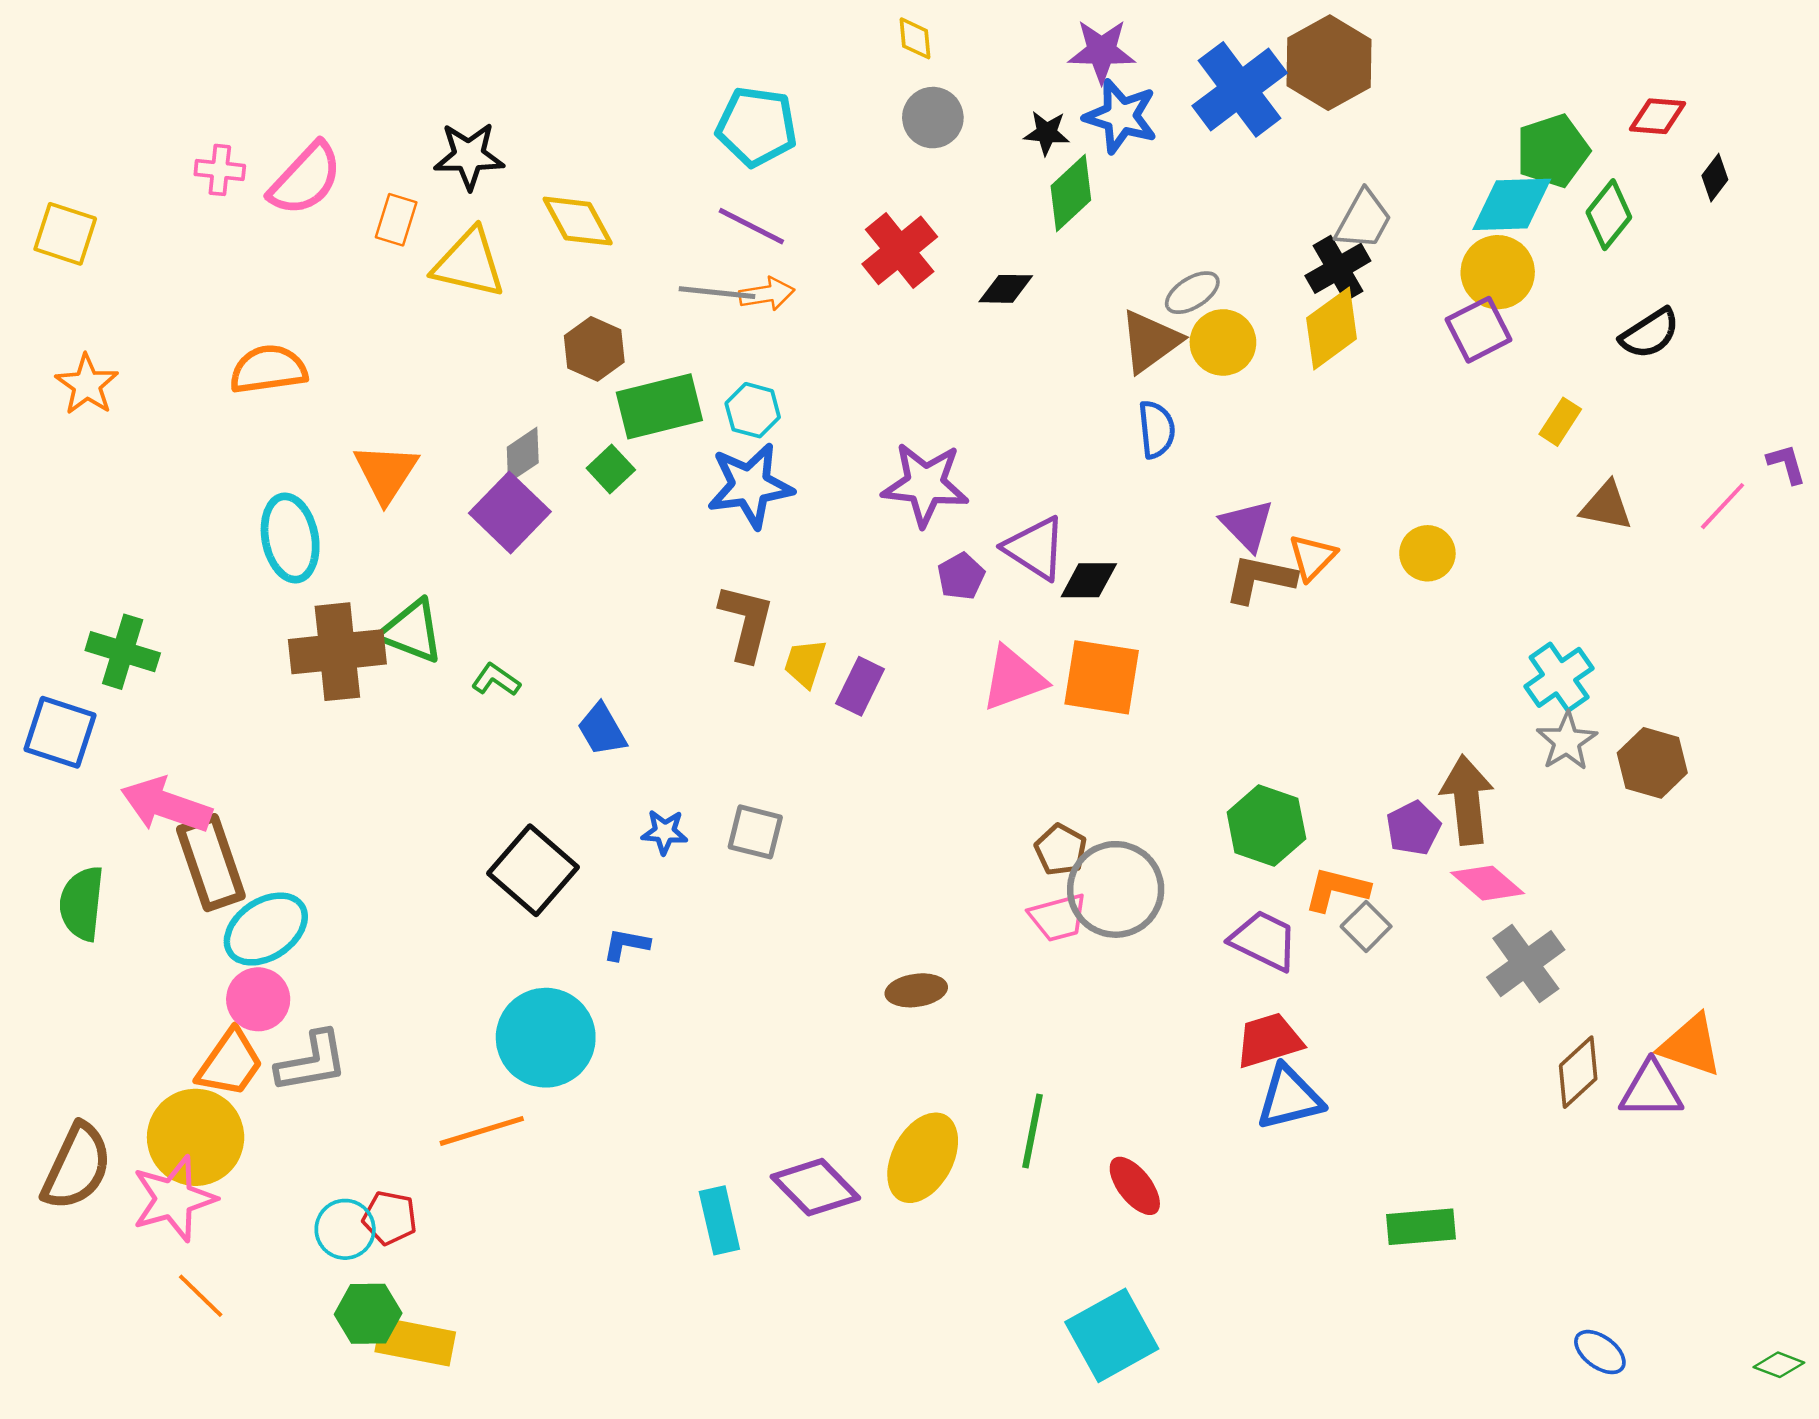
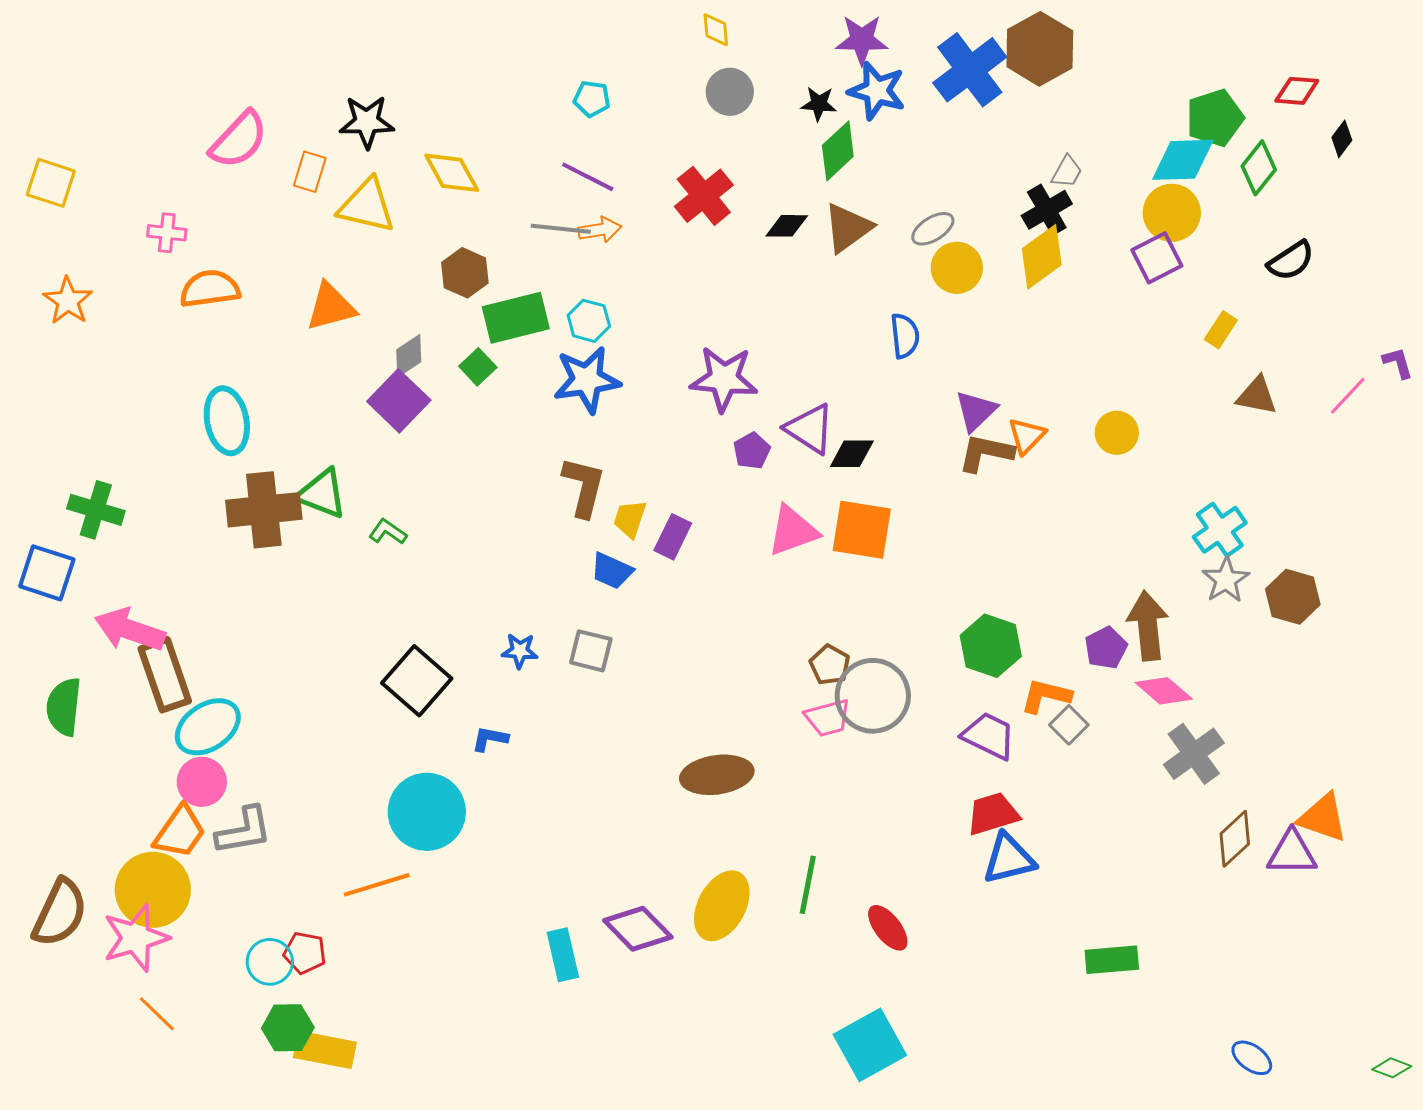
cyan pentagon: (757, 127) -> (592, 99), size x0.6
pink cross: (220, 170) -> (167, 233), moved
gray trapezoid: (1364, 220) -> (1067, 172), size x0.7
brown triangle: (1150, 341) -> (848, 228), moved
orange triangle: (386, 473) -> (331, 307), moved, turned 42
purple triangle: (1247, 525) -> (976, 411), turned 30
blue trapezoid: (602, 730) -> (612, 571), moved, turned -36
brown ellipse: (916, 990) -> (717, 775), size x1.5

